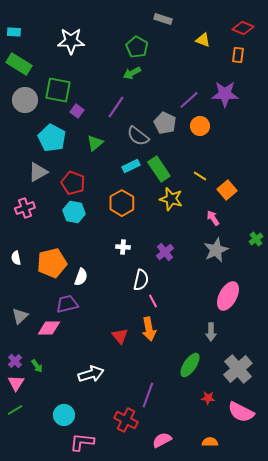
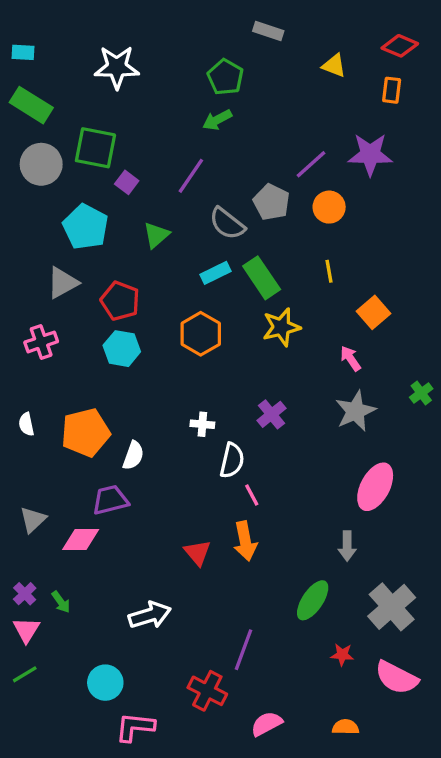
yellow line: (200, 176) -> (329, 271), moved, turned 48
yellow star: (171, 199) -> (281, 327), turned -30
white cross: (123, 247) -> (202, 424), moved

